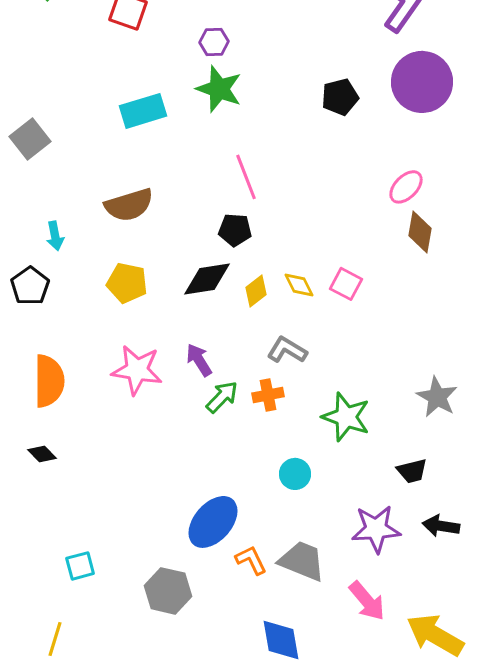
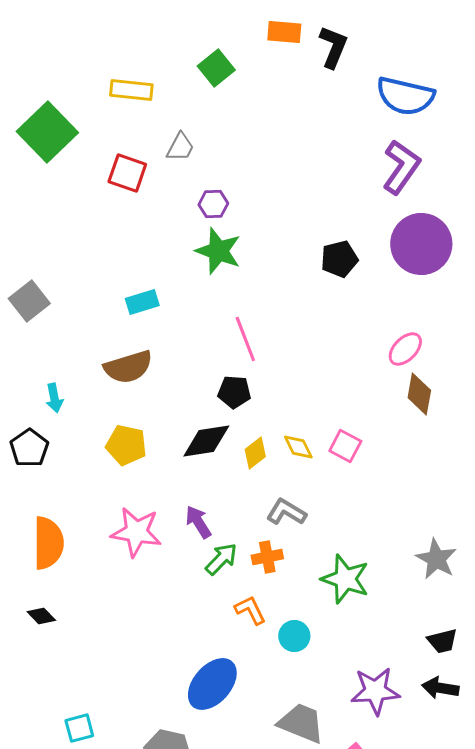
cyan rectangle: (143, 111) -> (142, 302), moved, size x0.7
black trapezoid: (412, 471) -> (442, 641), moved
orange L-shape: (251, 560) -> (250, 610), moved

